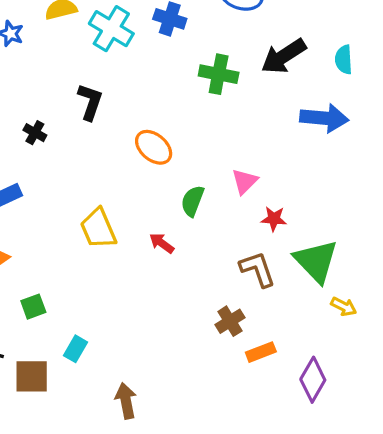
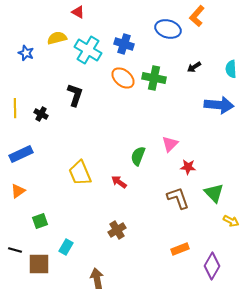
black arrow: (284, 56) -> (194, 67), size x0.5
orange ellipse: (154, 147) -> (123, 78), moved
green triangle: (316, 261) -> (214, 193), size x0.7
brown cross: (230, 321) -> (117, 230), moved

